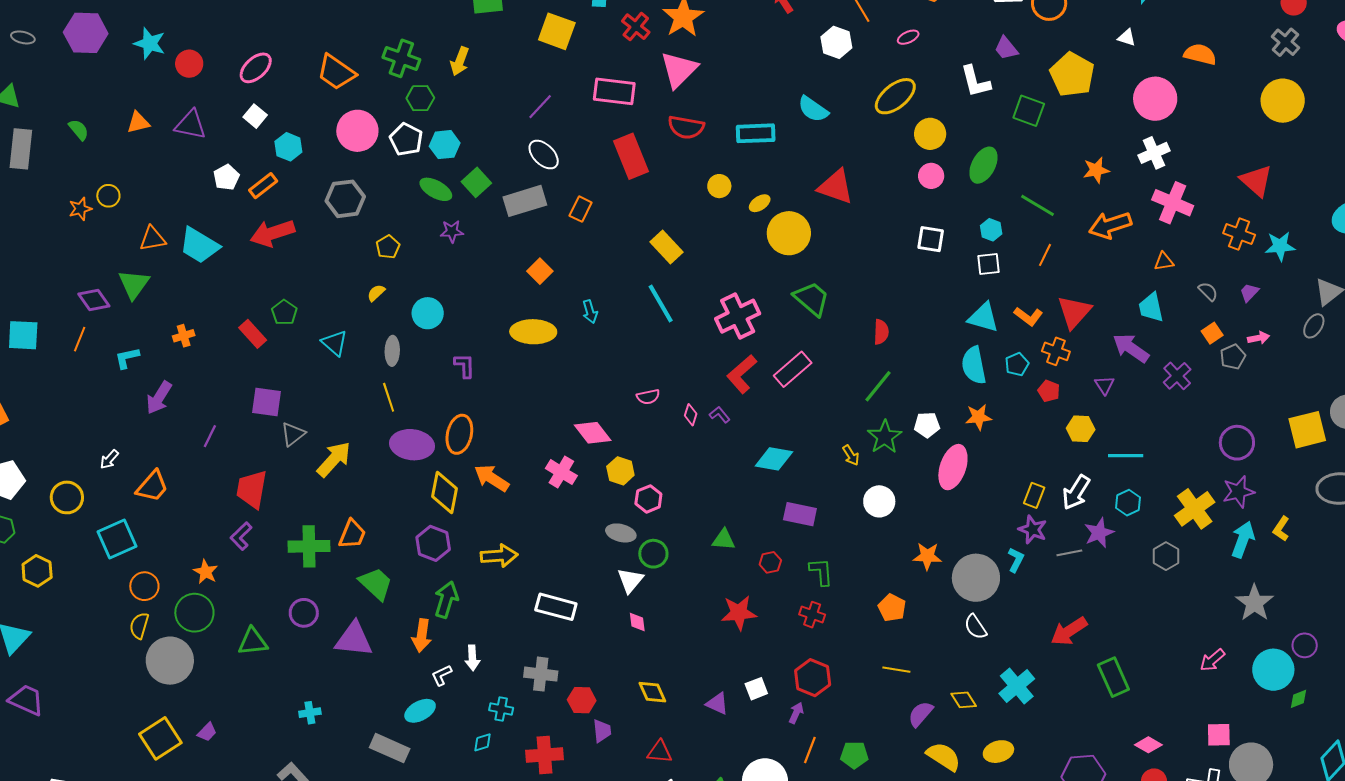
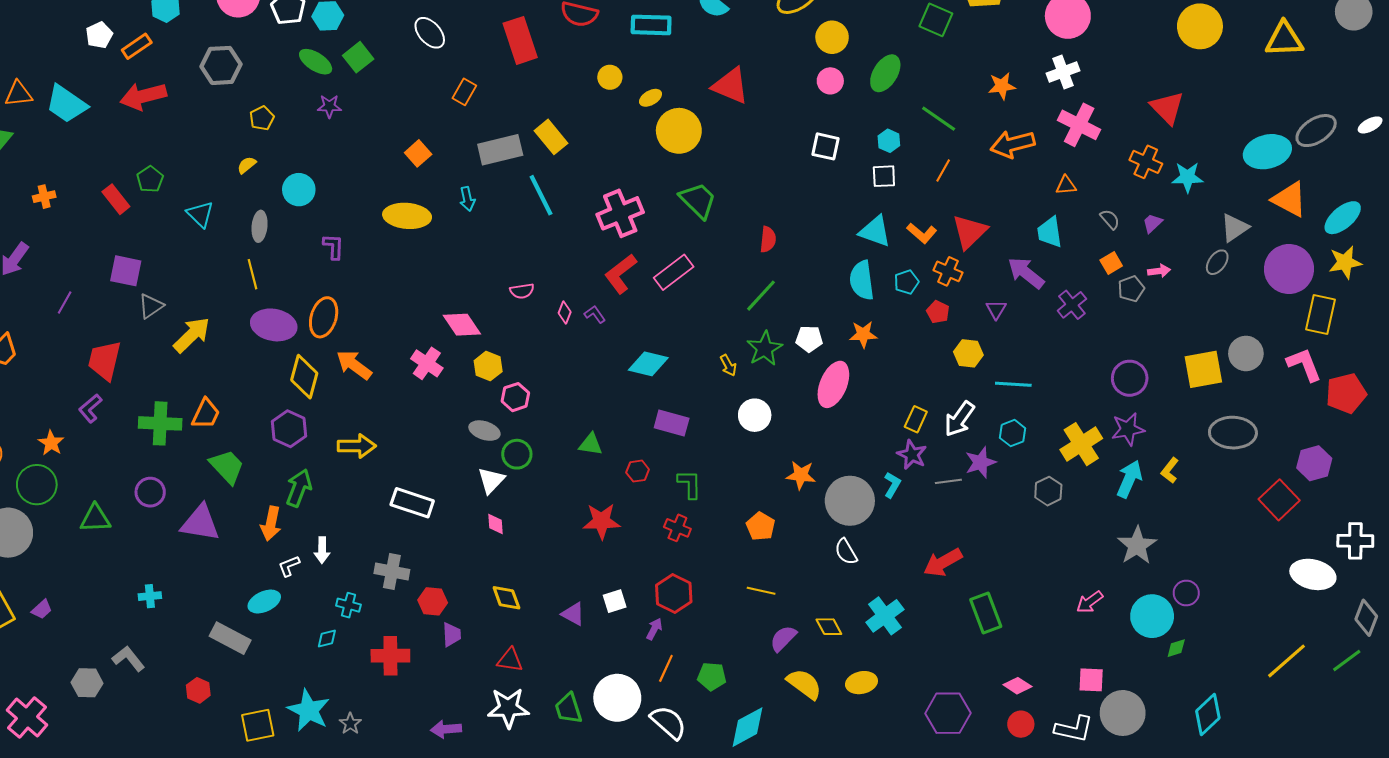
gray rectangle: (525, 201) -> (500, 150), moved

